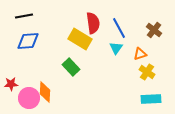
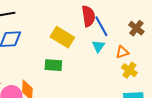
red semicircle: (93, 23) -> (88, 16), moved
green rectangle: (71, 67) -> (53, 65), turned -42

